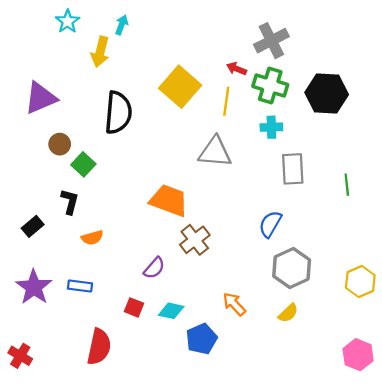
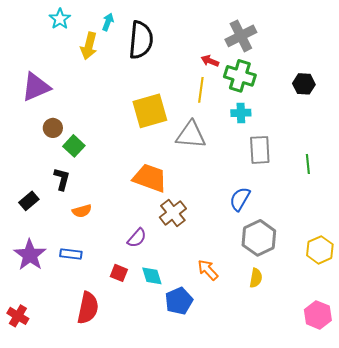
yellow square: (180, 87) -> (150, 111), moved, turned 33
black hexagon: (327, 93) -> (304, 84), moved, size x0.6
black semicircle: (118, 113) -> (141, 40), moved
cyan diamond: (171, 311) -> (152, 276), turned 60
yellow semicircle: (288, 313) -> (256, 278), turned -36

